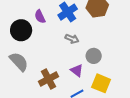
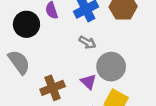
gray circle: (94, 56) -> (111, 67), size x1.5

